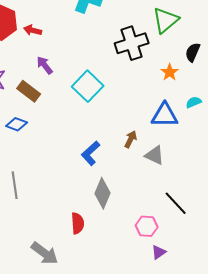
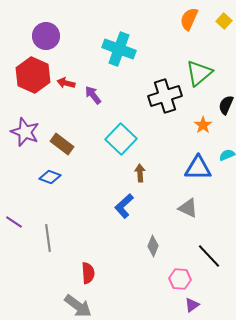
purple arrow: (45, 65) -> (93, 95), moved
brown arrow: (131, 139) -> (140, 173), moved, turned -30
gray diamond: (103, 193) -> (153, 246), moved, size x0.7
red semicircle: (78, 223) -> (88, 273), moved

